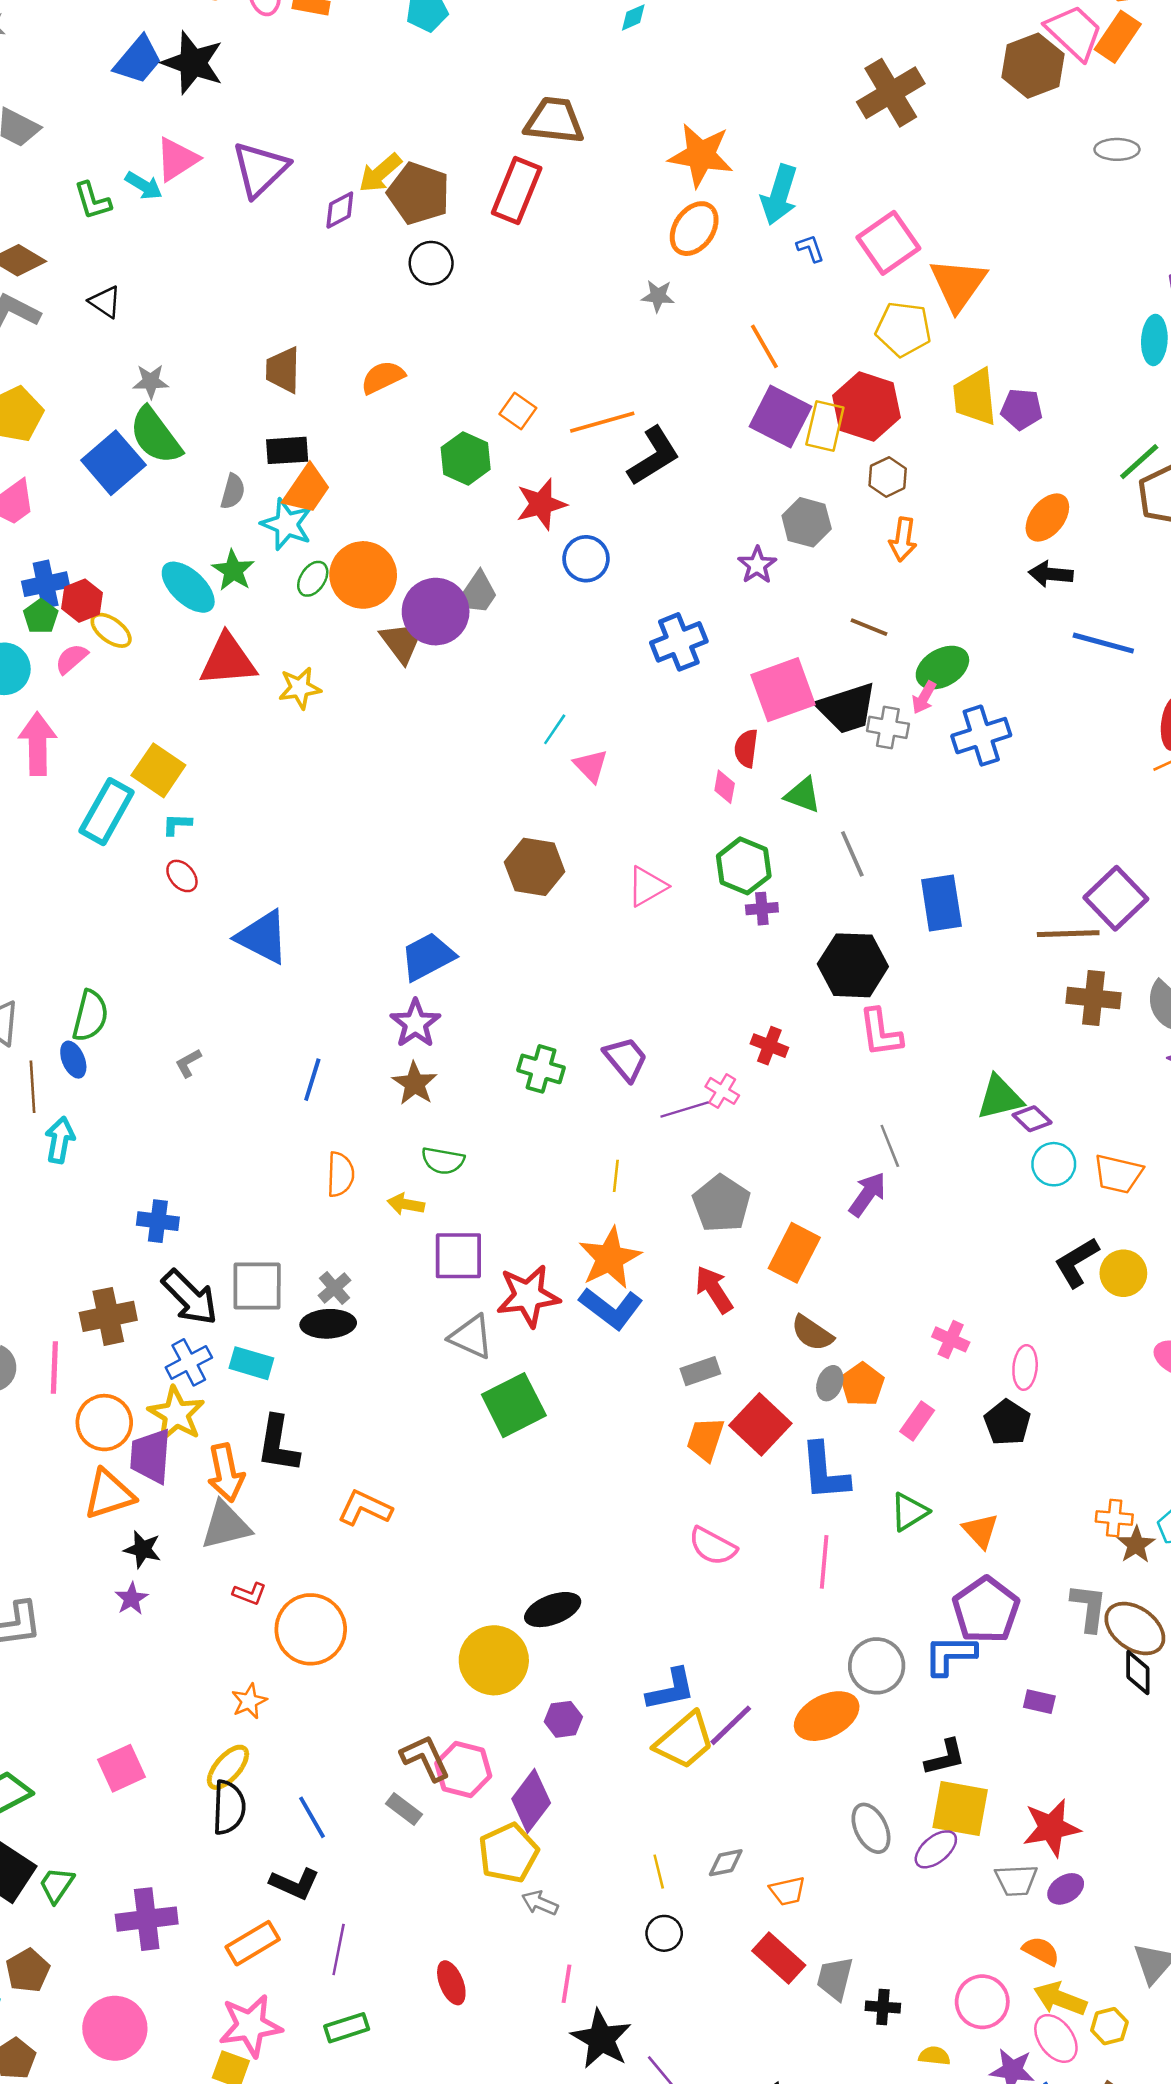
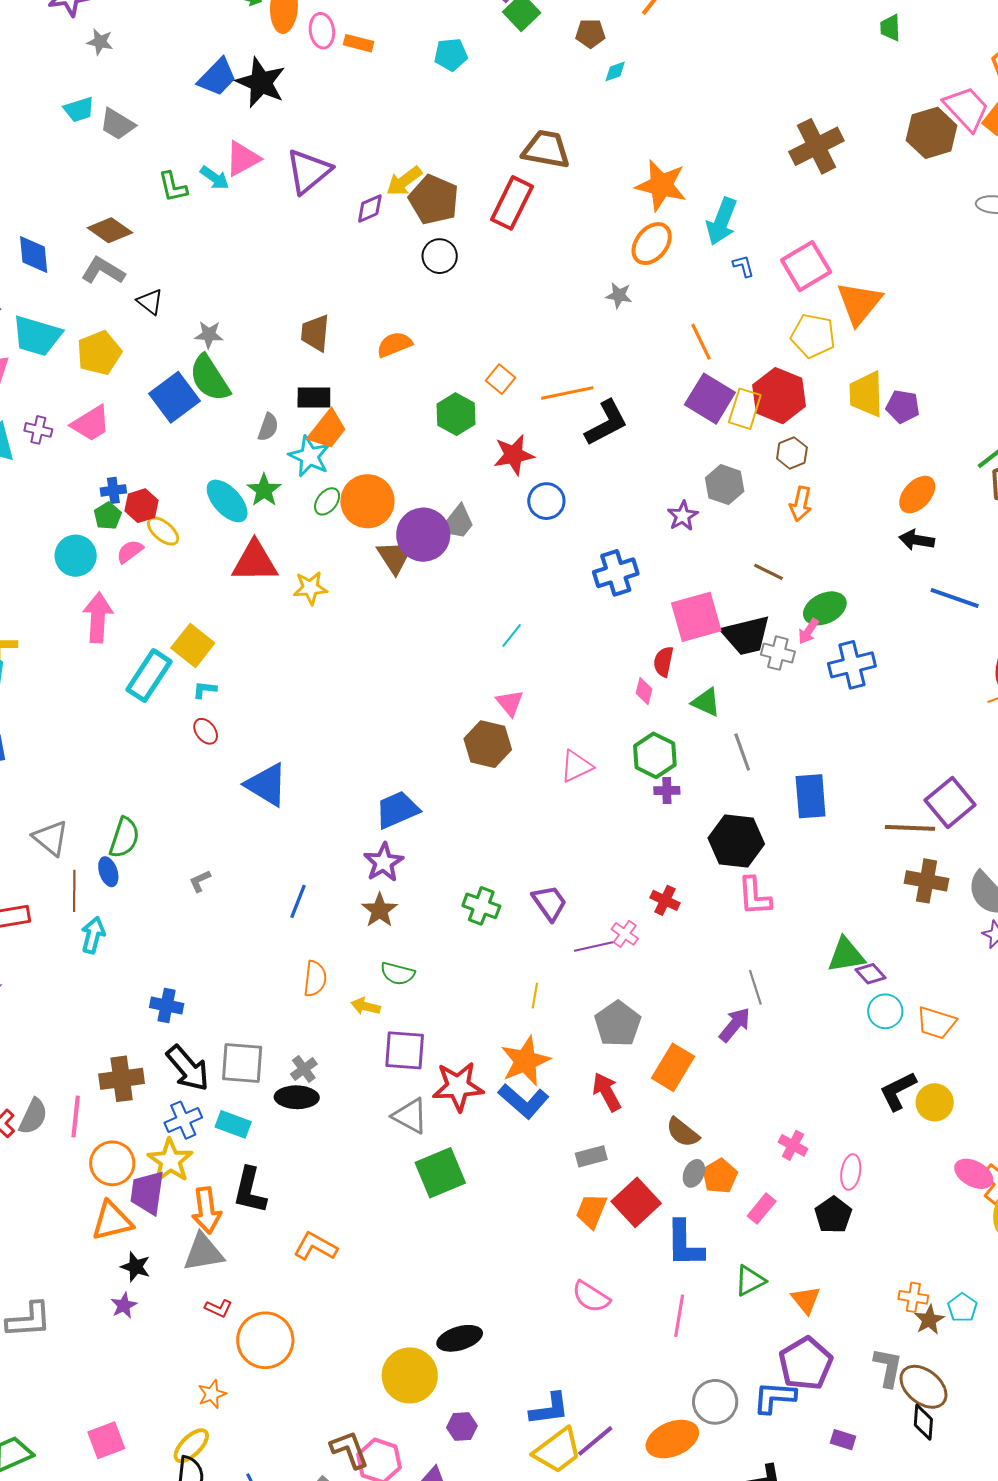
black triangle: (105, 302) -> (150, 302), moved
blue cross: (46, 584) -> (113, 490), size x0.7
pink triangle: (591, 766) -> (510, 703), moved

